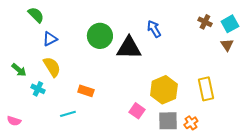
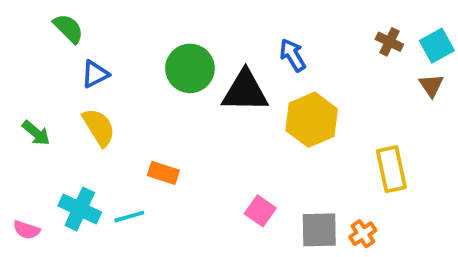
cyan cross: (38, 89) -> (80, 209), moved, size x1.5
yellow hexagon: (164, 90) -> (312, 120), moved

